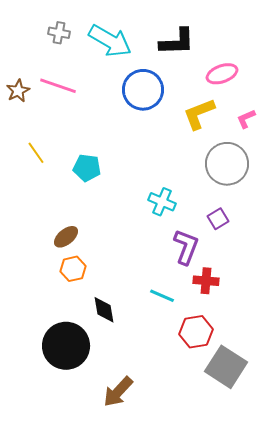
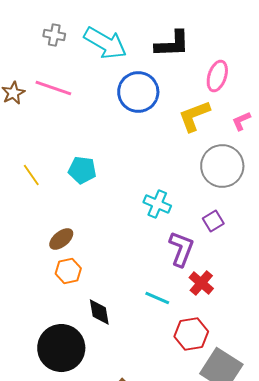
pink ellipse: (222, 74) -> (217, 76), turned -52
yellow line: (36, 153) -> (31, 175), moved
red cross: (206, 281) -> (201, 283), turned 35

